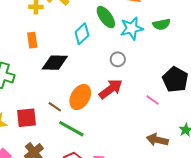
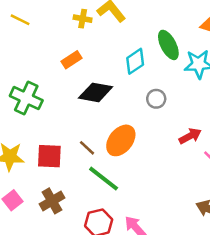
orange rectangle: (32, 40) -> (71, 60), turned 56
gray circle: (118, 59) -> (156, 99), moved
red arrow: (111, 89) -> (190, 136), moved, size x0.7

